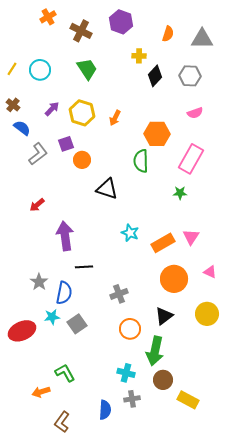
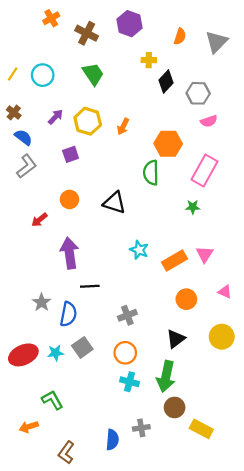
gray triangle: (202, 39) -> (216, 42), turned -45
gray hexagon: (190, 76) -> (198, 93), moved
gray L-shape: (38, 154) -> (27, 166), moved
orange circle: (82, 160) -> (69, 199), moved
orange circle: (174, 279) -> (186, 299), size x0.7
cyan star: (52, 317) -> (56, 353), moved
orange circle: (130, 329) -> (125, 353), moved
green L-shape: (65, 373) -> (52, 400), moved
cyan cross: (126, 373) -> (130, 382), moved
orange arrow: (41, 392) -> (29, 427), moved

